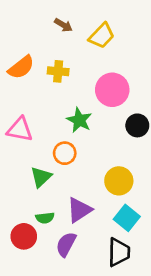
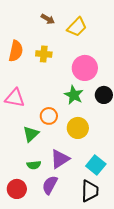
orange semicircle: (21, 67) -> (16, 51), turned -40
green star: (79, 120) -> (74, 95), moved
yellow circle: (119, 181) -> (78, 128), moved
red circle: (24, 236) -> (17, 189), moved

